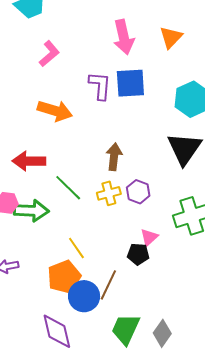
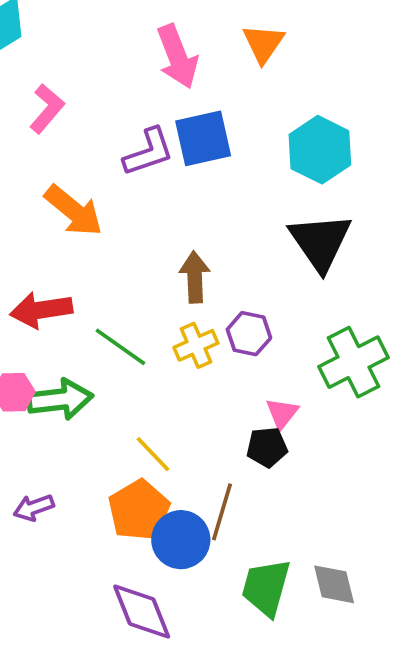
purple L-shape: (100, 86) -> (148, 152), turned 76
orange arrow: (55, 111) -> (74, 211), turned 32
gray diamond: (162, 333) -> (334, 584), turned -40

